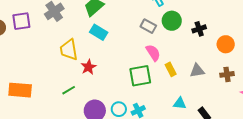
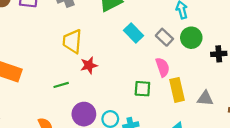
cyan rectangle: (99, 32) -> (134, 33), moved
yellow rectangle: (171, 69) -> (177, 90), size x1.5
green square: (140, 76) -> (142, 89), size x0.7

